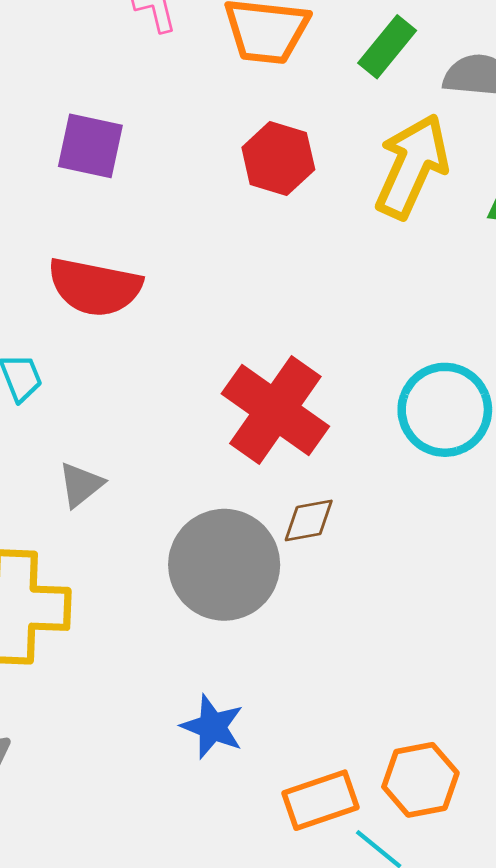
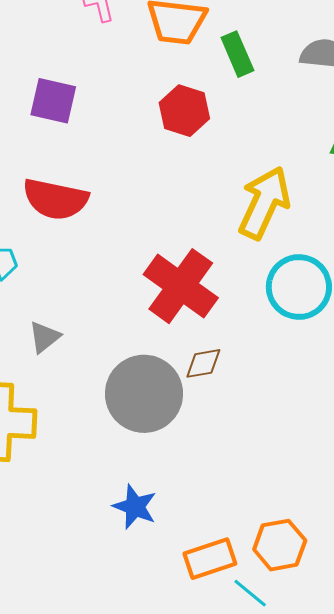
green rectangle: (387, 47) -> (237, 54), moved, turned -63
yellow arrow: (412, 166) -> (264, 203), moved

